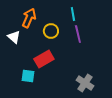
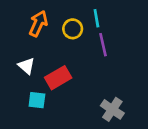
yellow circle: (51, 31) -> (73, 29), moved
white triangle: (14, 37) -> (26, 66), moved

